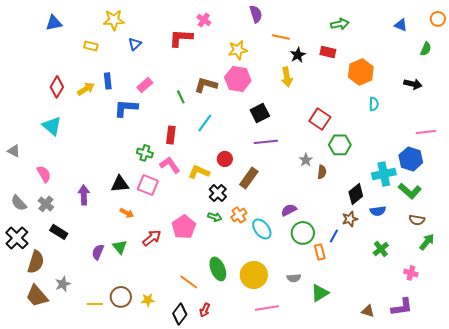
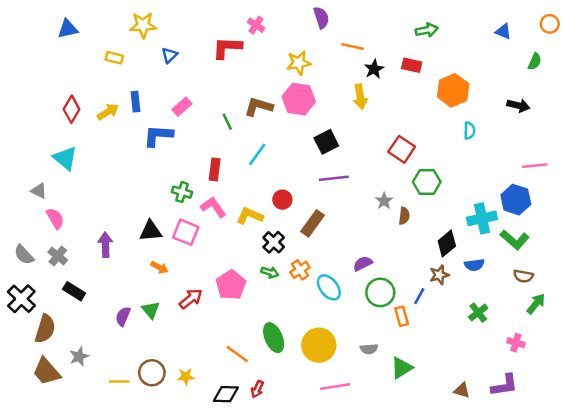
gray triangle: (14, 151) -> (39, 191), moved
black diamond: (180, 314) -> (226, 394), turned 55

